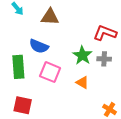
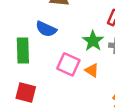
pink square: (50, 72) -> (68, 64), moved

